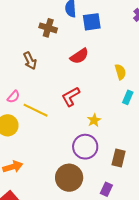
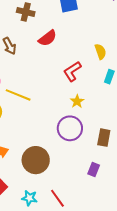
red semicircle: (79, 56) -> (48, 38), moved
red L-shape: (71, 97) -> (72, 71), moved
brown circle: (69, 178) -> (36, 160), moved

